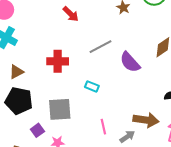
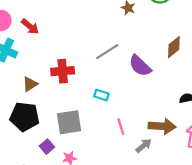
red arrow: (71, 14) -> (30, 27), moved
brown triangle: (16, 72) -> (30, 84), moved
pink line: (103, 127) -> (121, 127), moved

